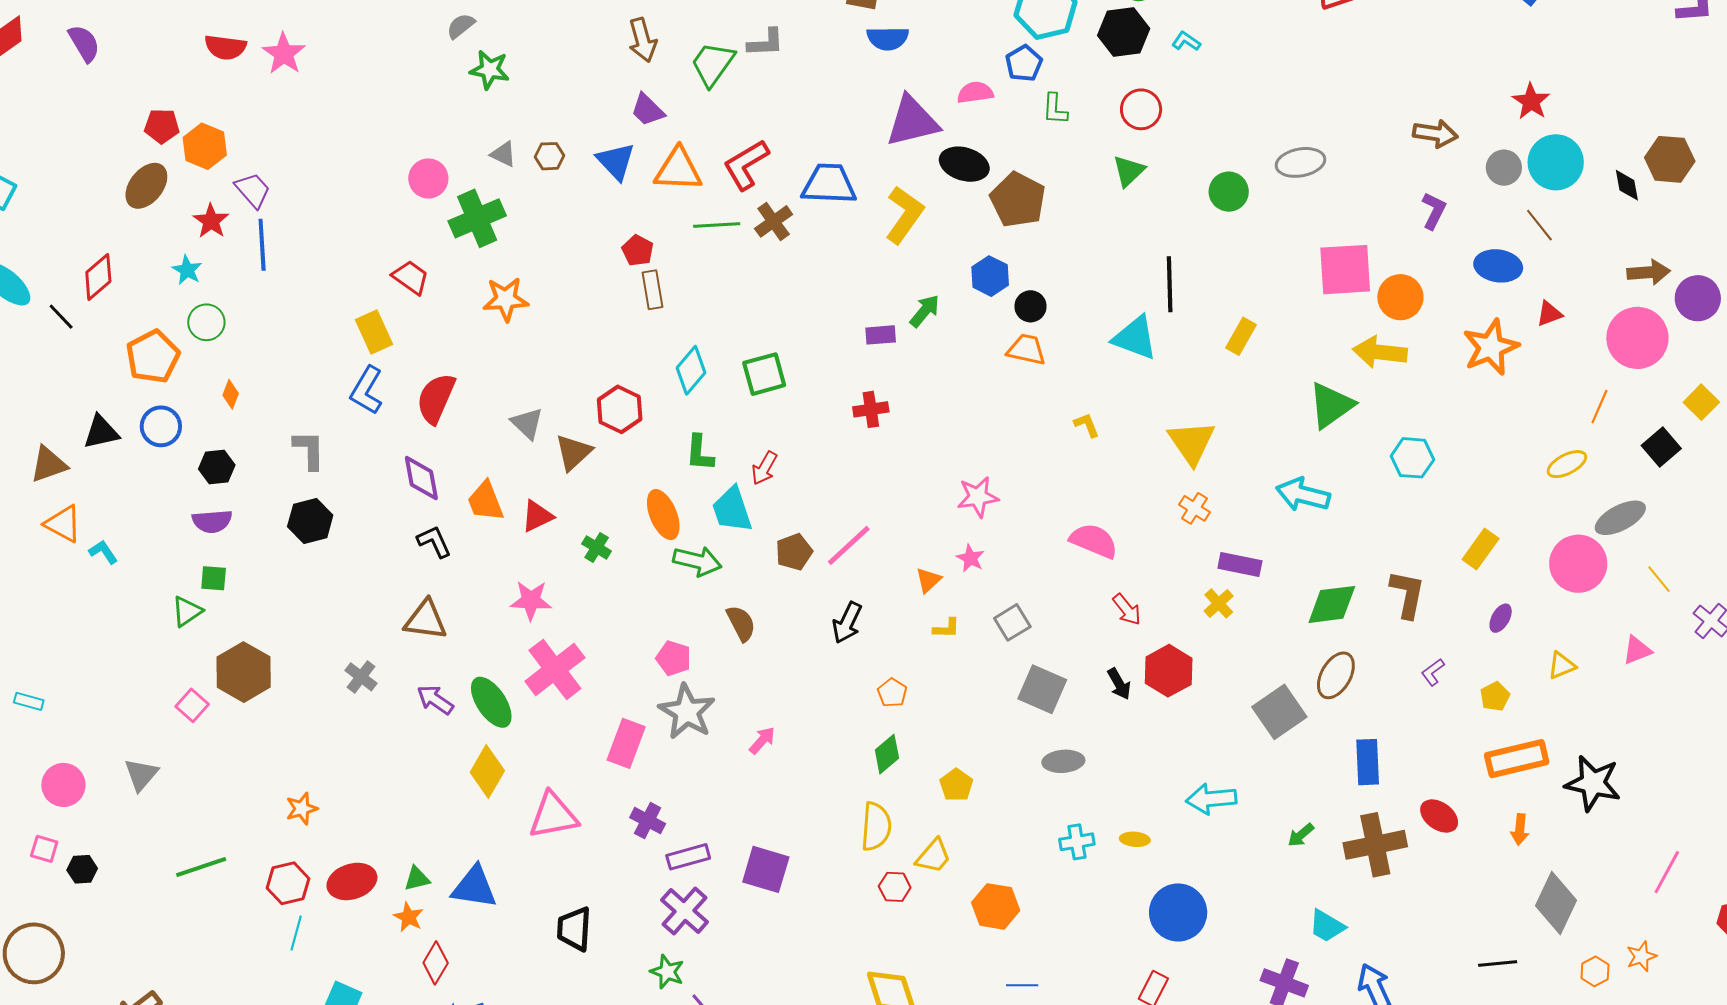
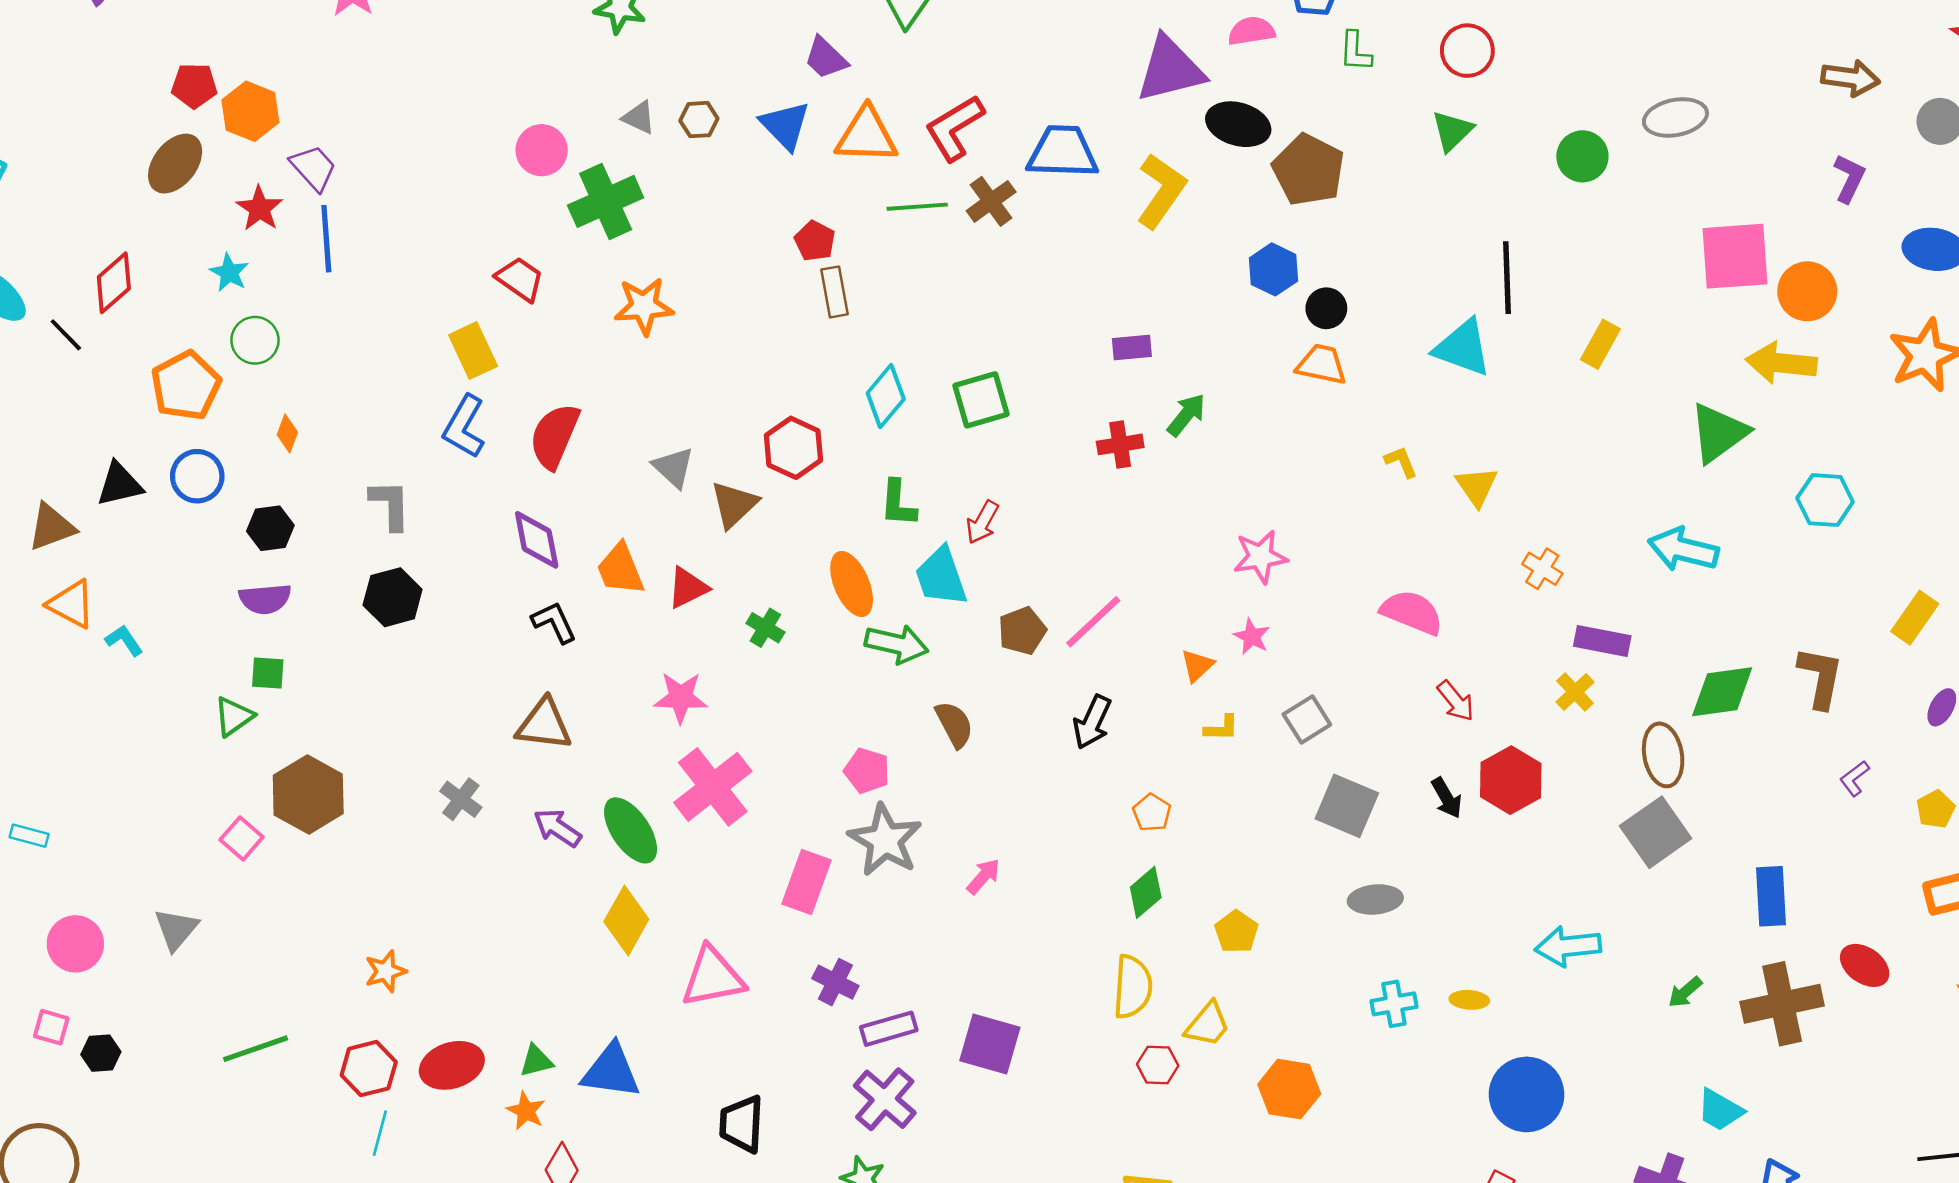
green arrow: (925, 311) -> (1186, 415), moved
yellow triangle: (1192, 442) -> (1477, 486), moved, size x0.7
brown ellipse: (1336, 675) -> (1663, 755), moved, turned -39

